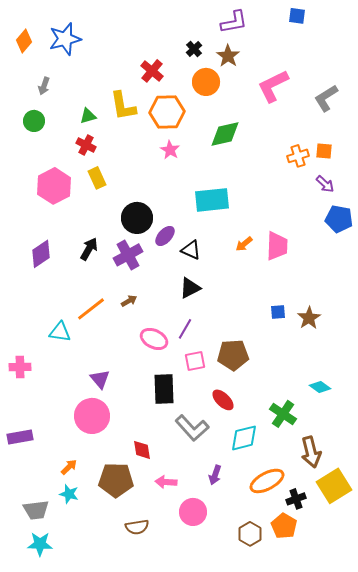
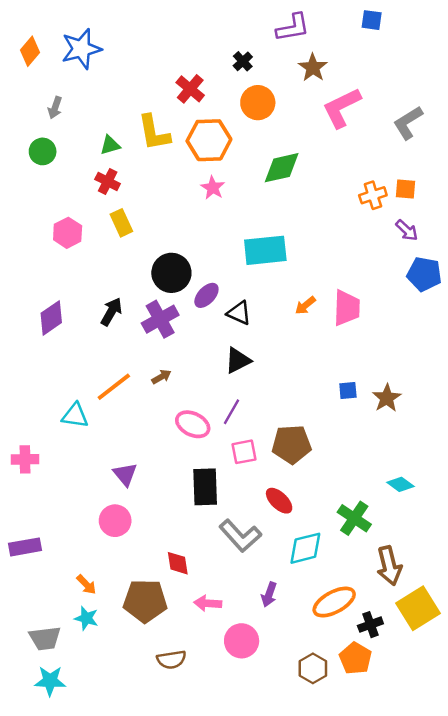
brown star: (228, 56) -> (313, 68), moved
pink hexagon: (54, 186) -> (68, 233), size x0.7
pink circle: (92, 416) -> (115, 521), size x0.7
orange arrow: (69, 467) -> (86, 585), turned 90

